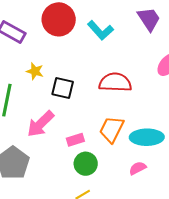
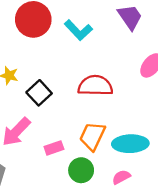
black square: (63, 88) -> (39, 93), turned 35
green circle: (86, 164) -> (81, 170), moved

